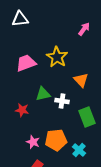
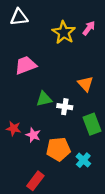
yellow star: (57, 57) -> (64, 32), moved
red star: (22, 110) -> (14, 128), moved
pink star: (33, 142) -> (33, 135), moved

